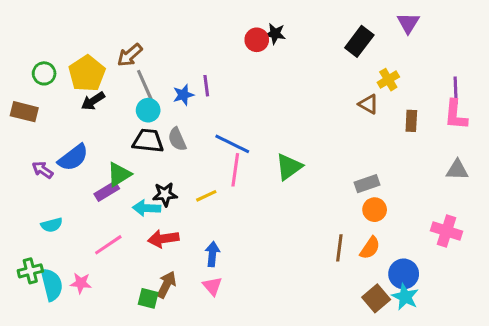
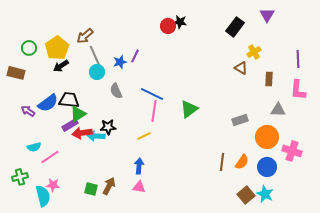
purple line: (206, 86) -> (135, 56), turned 32
pink L-shape: (456, 115) -> (298, 90), moved
black trapezoid: (148, 141) -> (69, 100), moved
gray triangle: (457, 170) -> (278, 110), moved
yellow line: (206, 196) -> (144, 136), moved
orange circle: (375, 210) -> (267, 137), moved, size x1.5
red arrow: (163, 239) -> (82, 133), moved
pink line: (108, 245) -> (50, 157), moved
blue circle: (404, 274) -> (267, 167), moved
cyan semicircle: (52, 285) -> (43, 196), moved
pink triangle: (212, 286) -> (139, 187), turned -40
green square: (148, 298) -> (91, 189), moved

